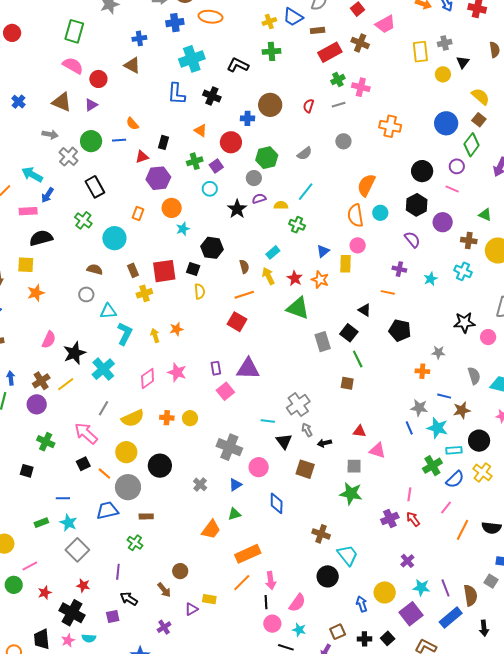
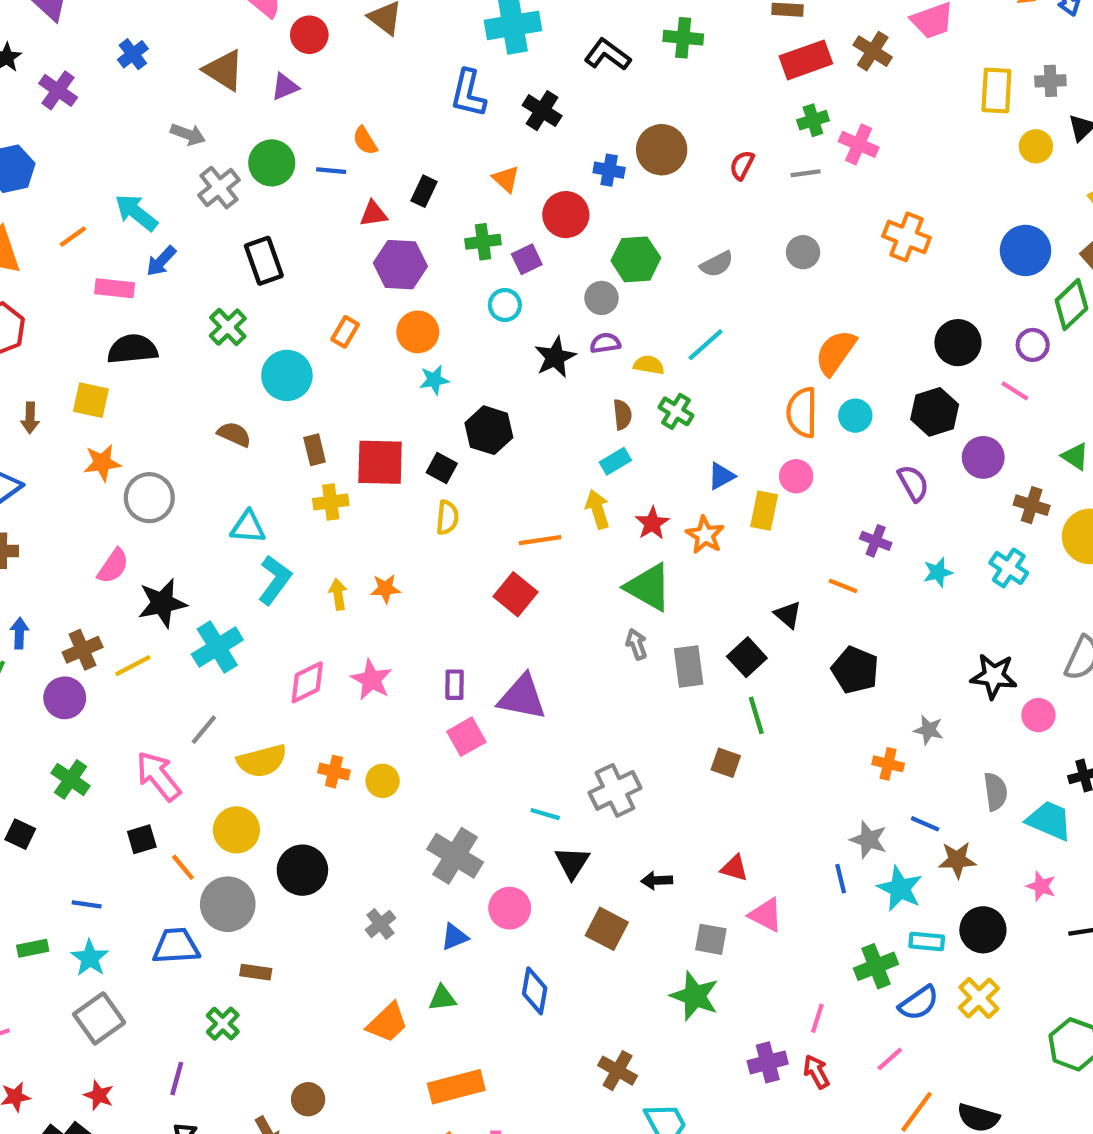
brown semicircle: (244, 267) -> (622, 415), moved
gray circle: (86, 294) -> (149, 498), moved, size x1.5
gray arrow: (307, 430) -> (637, 644), moved

